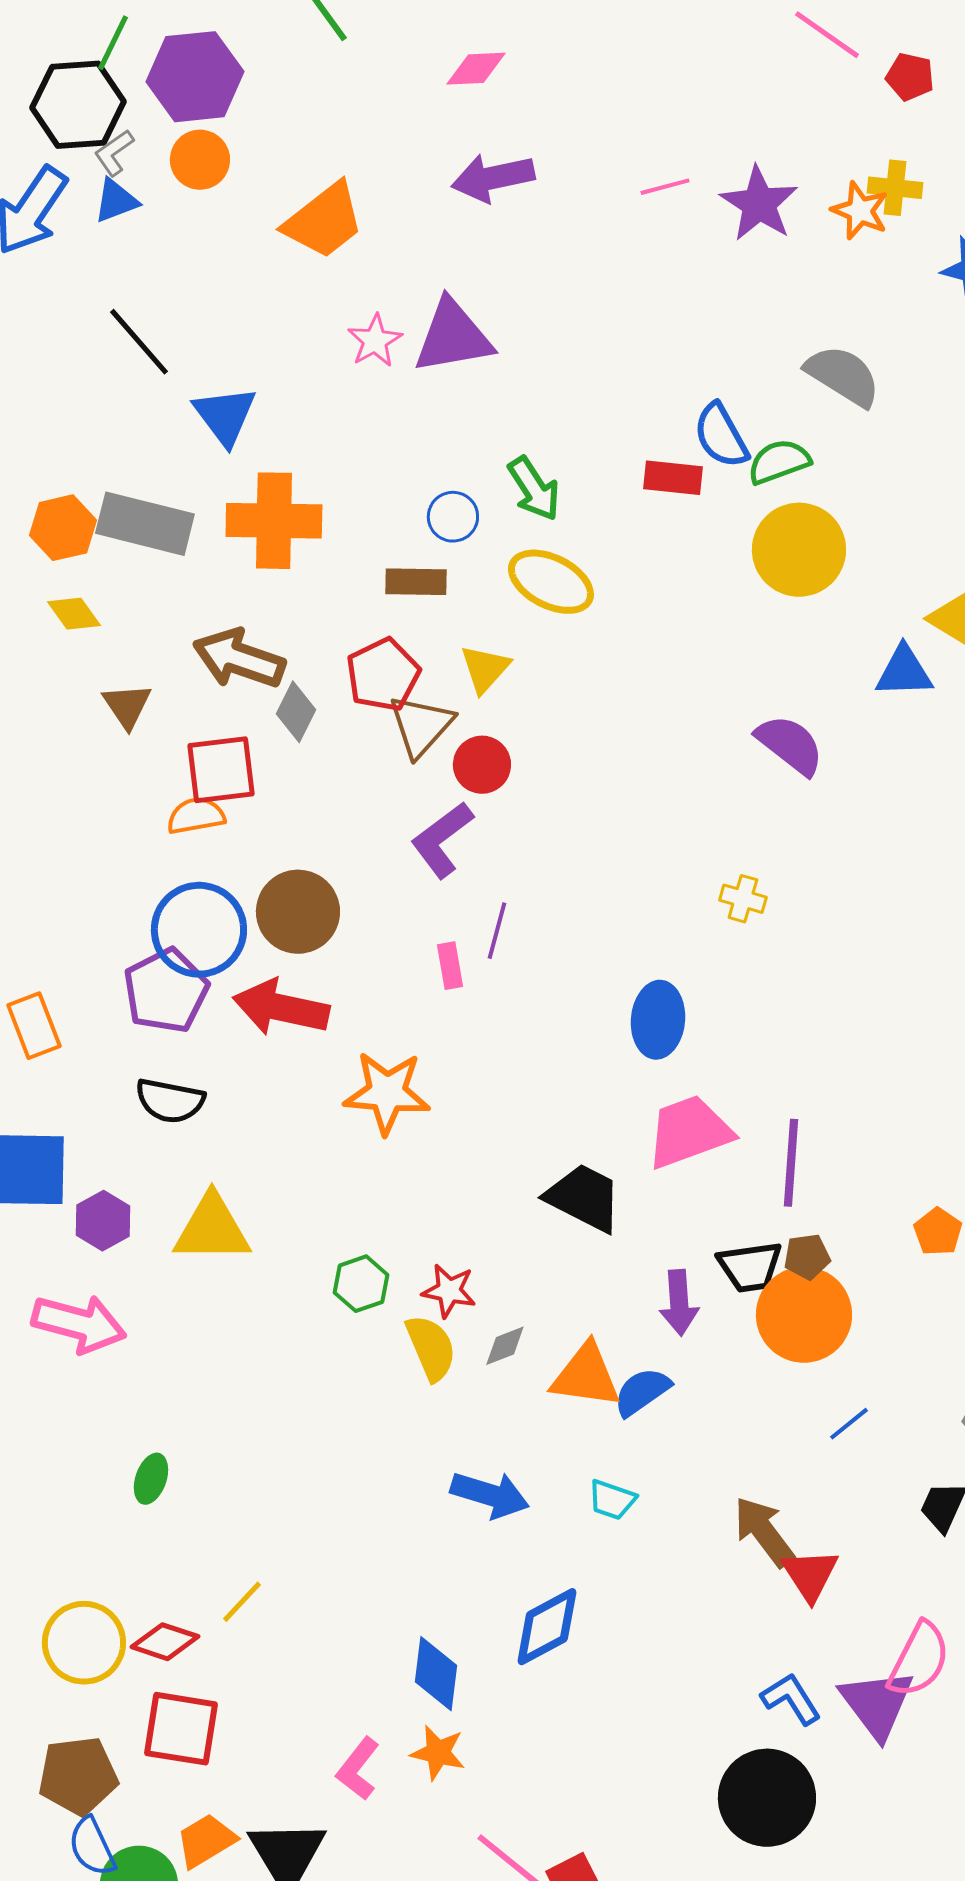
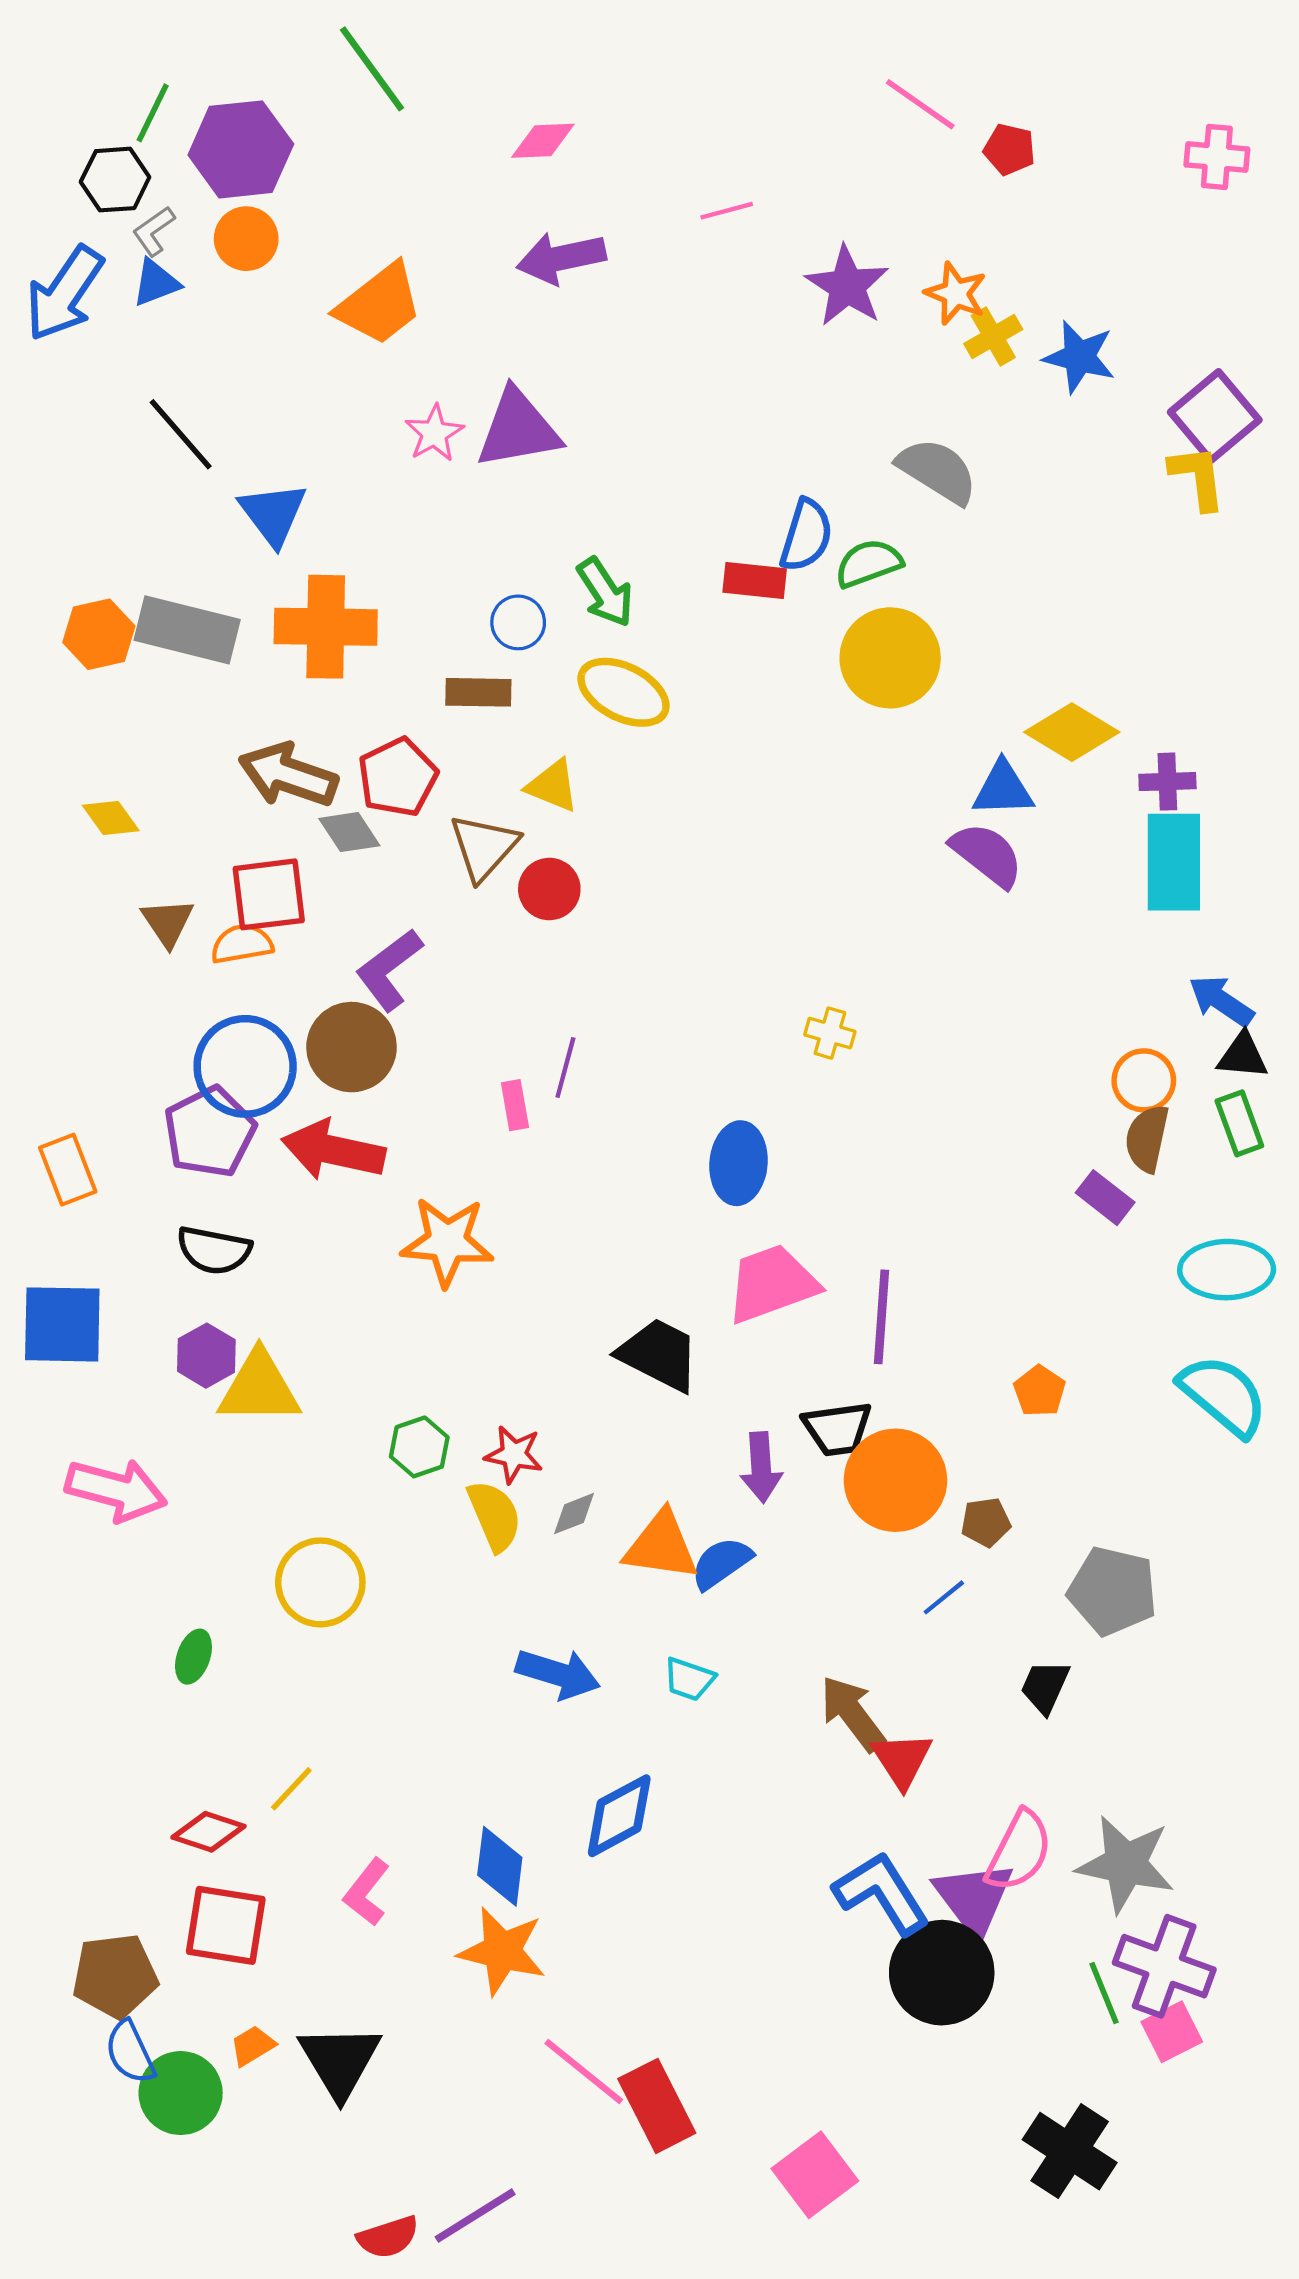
black hexagon: (78, 105) -> (115, 180), size x0.7
pink line: (665, 187) -> (727, 211), moved
yellow cross: (895, 188) -> (993, 336), moved, turned -36
blue semicircle: (721, 436) -> (806, 535), turned -134
yellow diamond: (74, 614) -> (111, 818), moved
yellow triangle: (485, 669) -> (553, 786), turned -50
red pentagon: (383, 675) -> (398, 777), moved
brown triangle: (127, 706) -> (168, 922), moved
gray diamond: (296, 712) -> (349, 832), turned -60
purple semicircle: (790, 745) -> (987, 855), moved
purple L-shape: (442, 840) -> (389, 970), moved
purple hexagon: (103, 1221) -> (206, 1356), moved
brown pentagon: (807, 1257) -> (986, 1522), moved
yellow circle: (84, 1643) -> (320, 1582), moved
blue L-shape: (791, 1699) -> (881, 1893), size x1.5
orange star: (438, 1753) -> (502, 1951), size x1.5
pink L-shape: (358, 1769) -> (367, 1892), moved
black circle: (767, 1798) -> (942, 1973), moved
orange trapezoid: (206, 1841) -> (253, 2046), size x0.7

